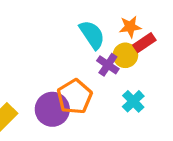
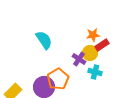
cyan semicircle: (92, 35) -> (44, 40), moved
cyan cross: (133, 101) -> (95, 72), moved, turned -32

